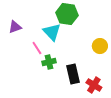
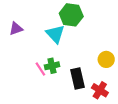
yellow circle: (100, 46) -> (106, 59), moved
pink line: (37, 48) -> (40, 69), moved

